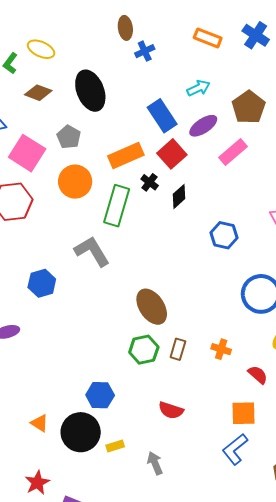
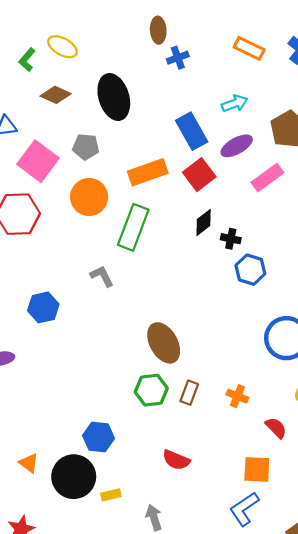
gray pentagon: (69, 137) -> (86, 147), turned -30
black cross: (150, 182) -> (231, 239), moved, turned -30
gray L-shape: (92, 251) -> (102, 276), size x0.6

